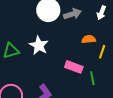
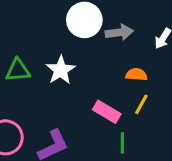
yellow line: (102, 52) -> (141, 104), moved
green line: (92, 78) -> (122, 143), moved

